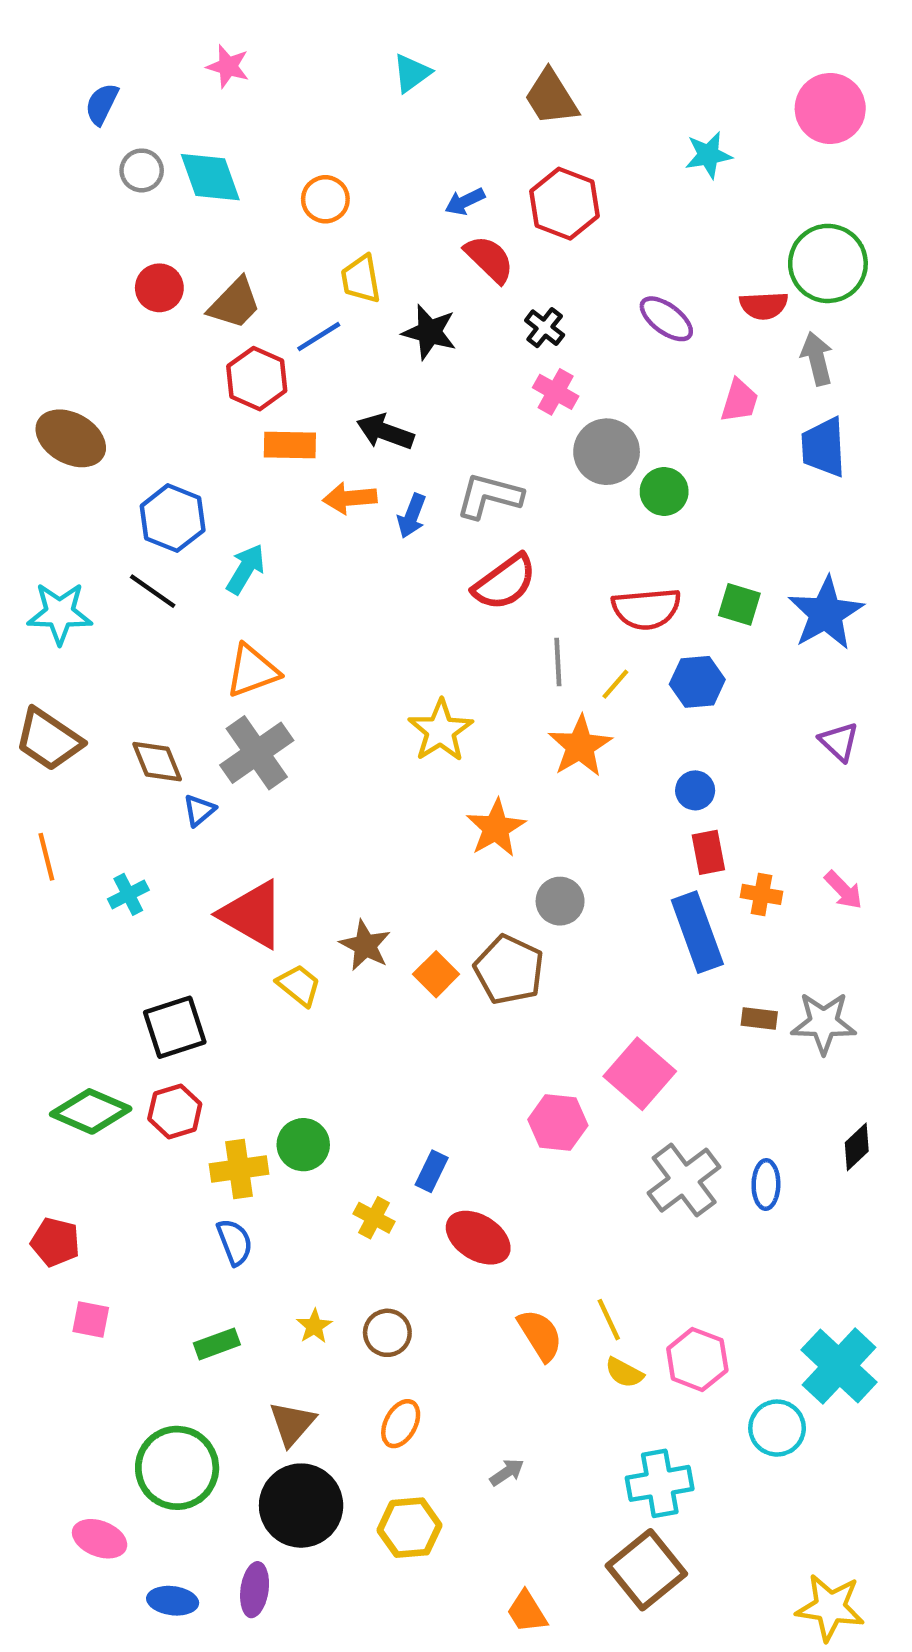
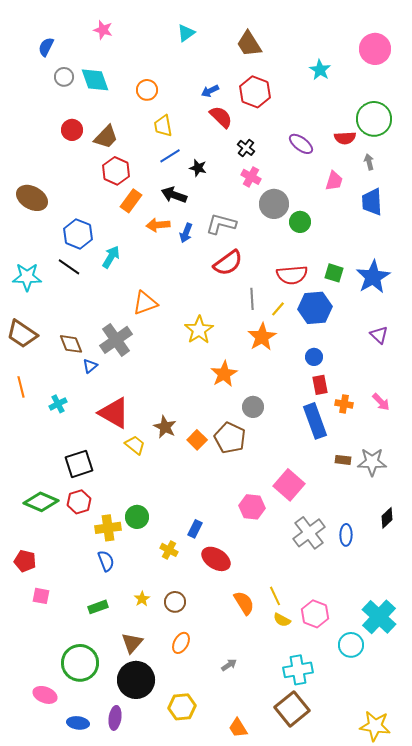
cyan star: (708, 155) -> (320, 70), turned -30
black star: (429, 332) -> (198, 168), moved, size x0.7
blue line: (319, 337) -> (170, 156), moved
gray arrow: (817, 359) -> (369, 162), size x0.7
orange rectangle: (290, 445) -> (131, 201), turned -55
orange triangle: (252, 671) -> (145, 303), moved
blue hexagon: (697, 682) -> (315, 308), size x1.4
yellow hexagon: (410, 1528) -> (182, 707), moved

